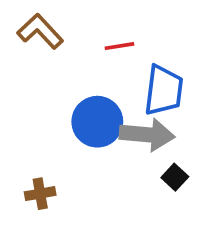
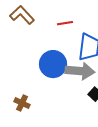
brown cross: (40, 194) -> (22, 103), turned 35

